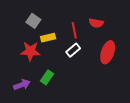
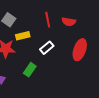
red line: (74, 30) -> (48, 20), moved
green rectangle: (47, 77) -> (30, 70), moved

